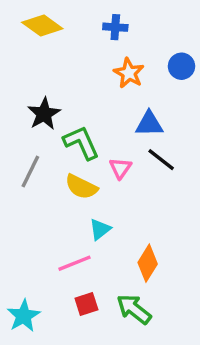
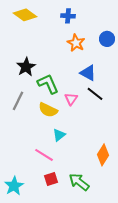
blue triangle: (149, 124) -> (88, 73), turned 30
pink line: (75, 263) -> (44, 155), turned 54
orange diamond: (148, 263) -> (103, 155), moved

